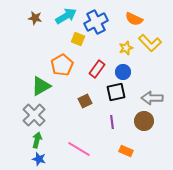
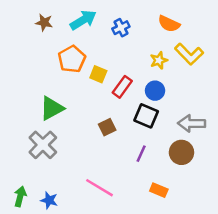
blue cross: (96, 22) -> (121, 28), size x0.6
yellow square: (78, 39) -> (98, 74), moved
orange pentagon: (62, 65) -> (72, 59), moved
black square: (116, 92) -> (146, 116), turned 36
purple line: (112, 122) -> (141, 154), turned 32
green arrow: (37, 140) -> (20, 197), moved

